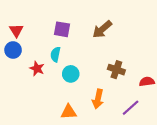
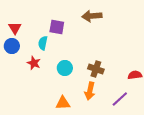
brown arrow: (102, 29) -> (92, 16), moved, turned 36
cyan semicircle: (55, 54) -> (43, 43), moved
brown cross: (116, 70) -> (96, 69), moved

